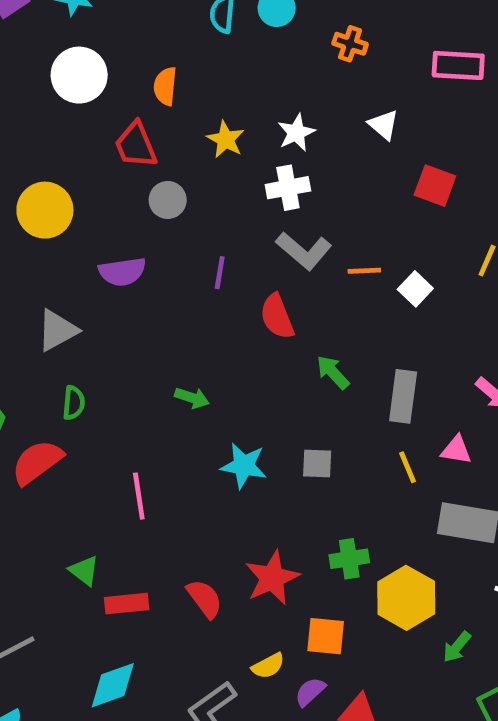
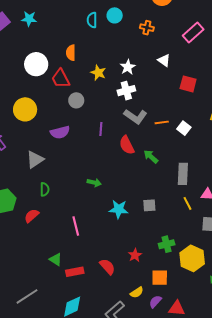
pink rectangle: (458, 65) -> (193, 33), turned -40
white circle: (79, 75) -> (36, 64), moved
green arrow: (333, 372) -> (151, 157), moved
red semicircle: (37, 462) -> (32, 216), size x0.7
red star: (272, 578) -> (135, 255), size x0.6

